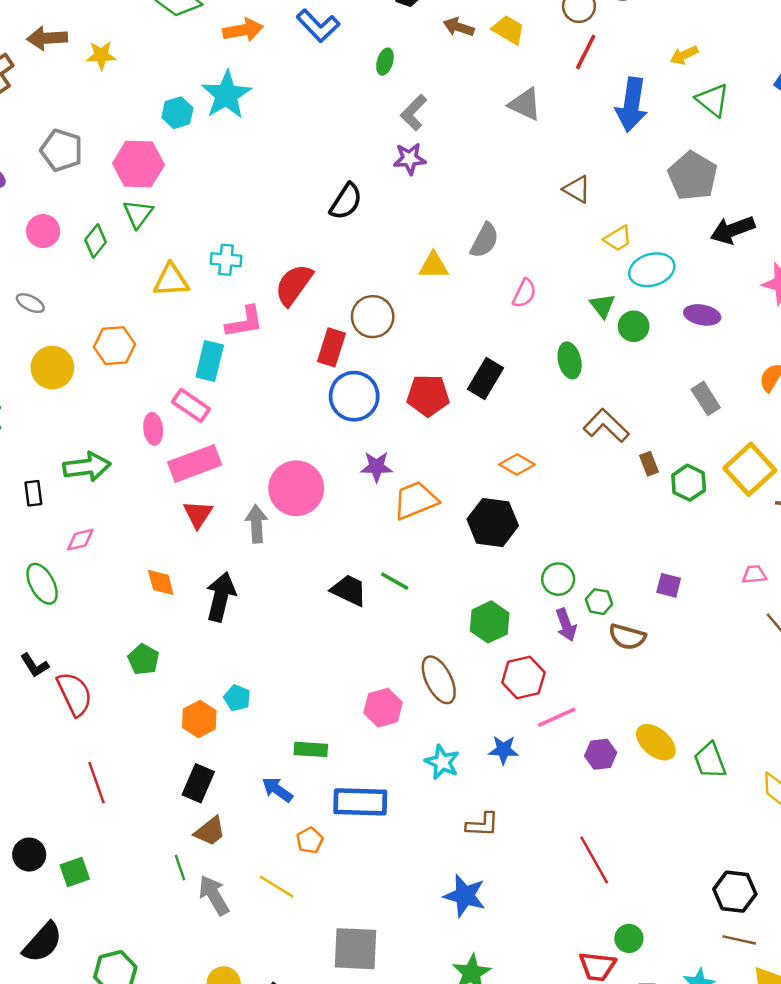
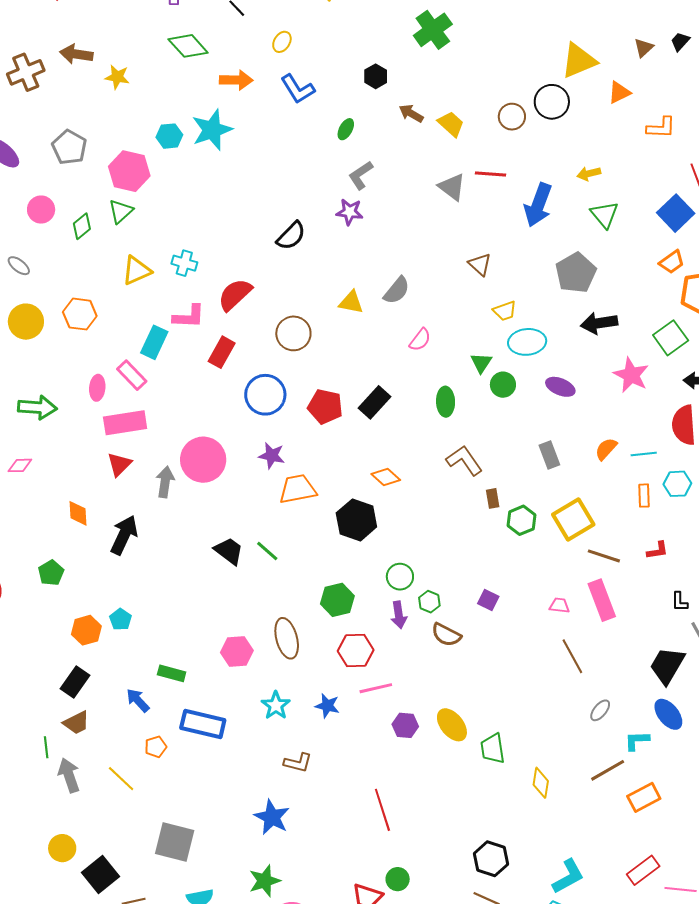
red line: (586, 52) -> (491, 174), moved, turned 56
yellow triangle: (171, 280) -> (137, 271), turned -32
red rectangle: (331, 347) -> (222, 352), moved

